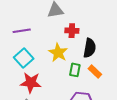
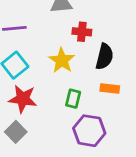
green rectangle: (75, 70) -> (73, 99), moved
orange rectangle: (95, 72) -> (110, 89), turned -40

